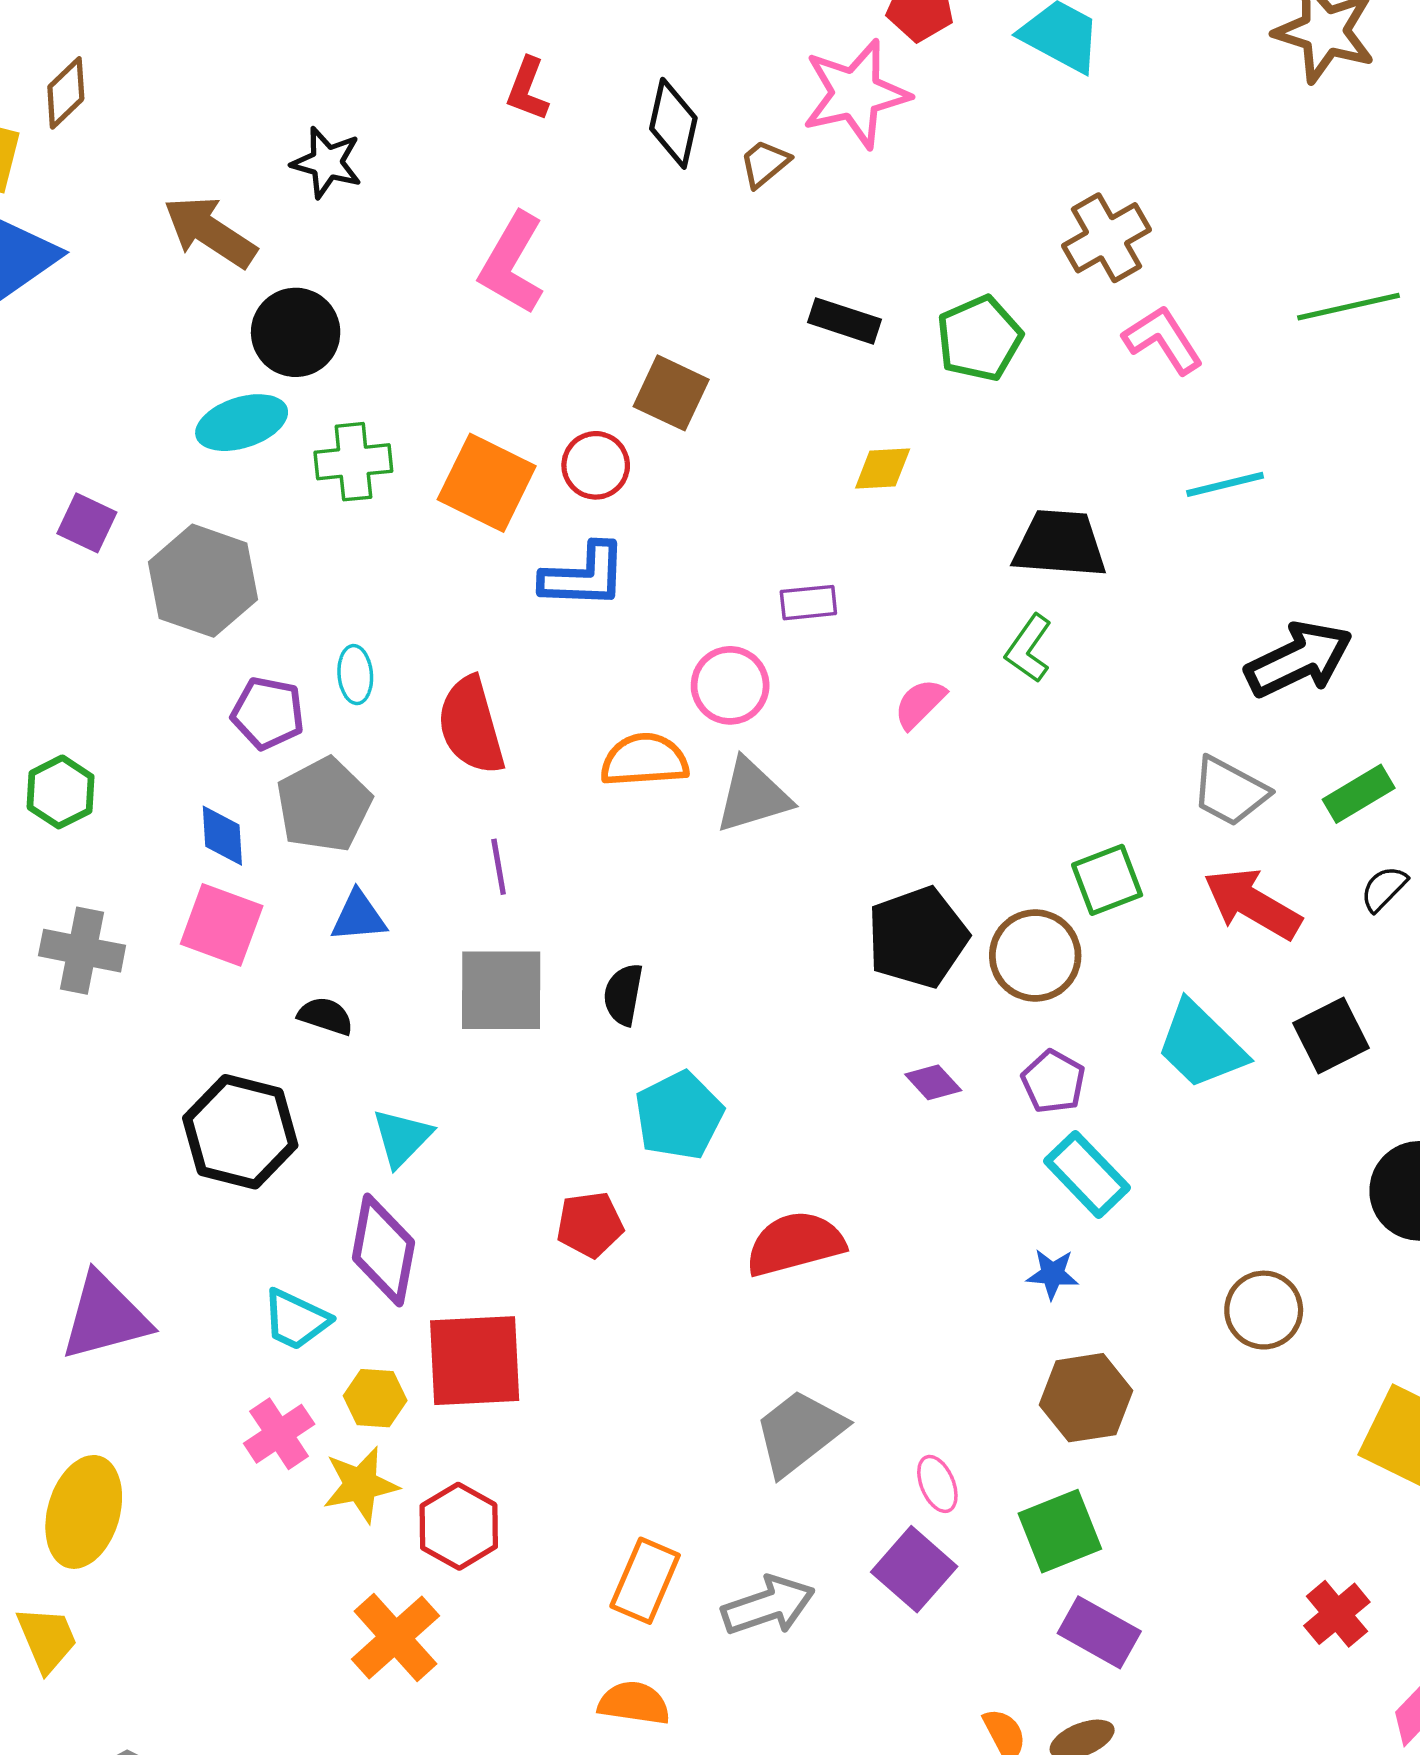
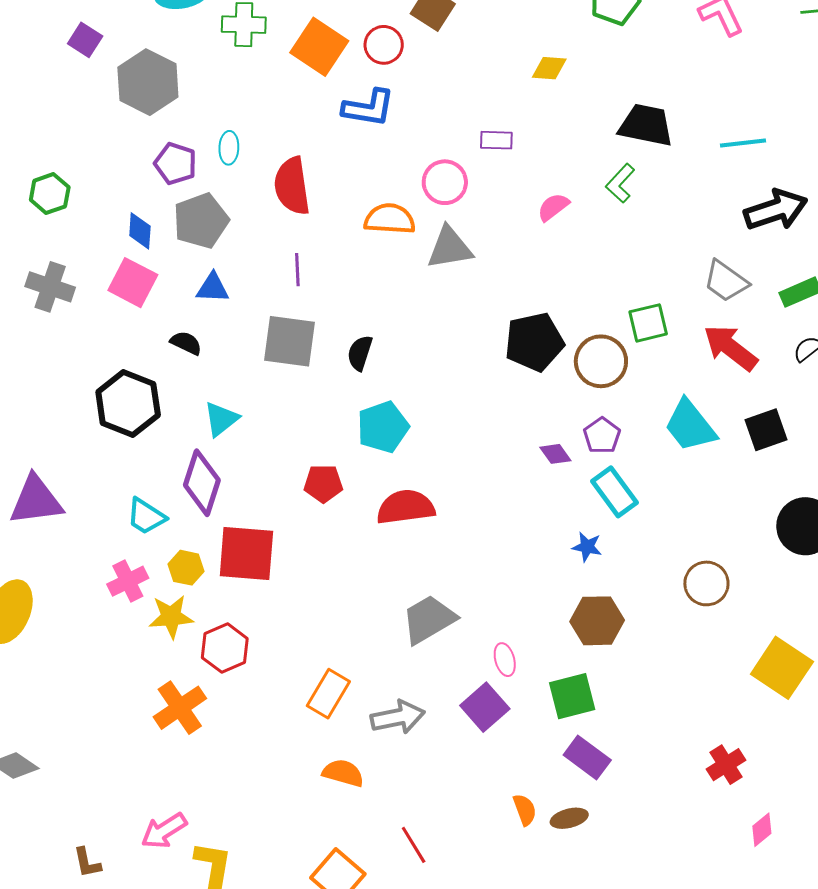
cyan line: (1225, 484) -> (743, 143), moved
purple diamond: (933, 1082) -> (555, 454), moved
red semicircle: (795, 1244) -> (406, 507), moved
orange semicircle: (634, 1703) -> (343, 773), moved

